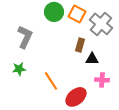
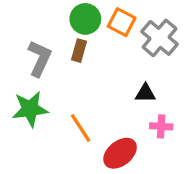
brown rectangle: (80, 45) -> (79, 51), moved
green star: (19, 69) -> (30, 109), size x1.6

